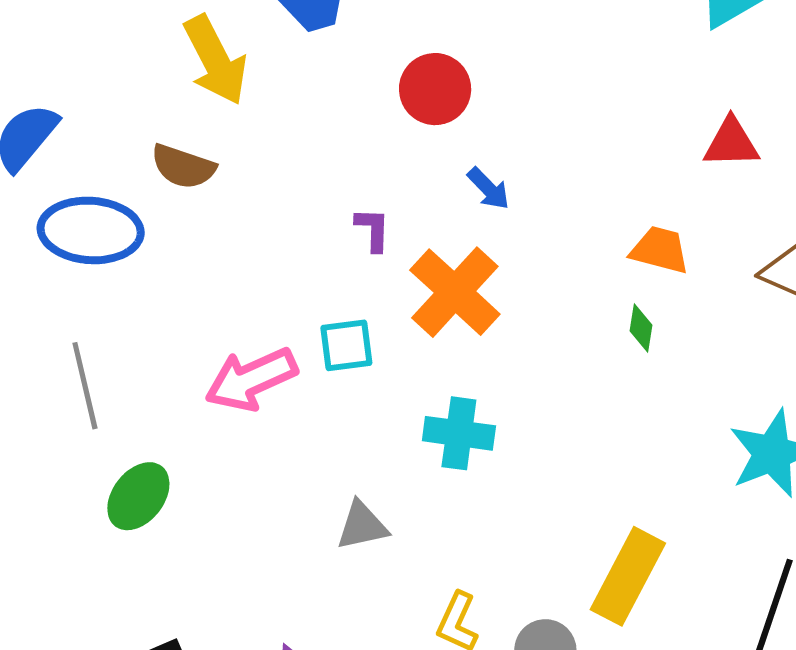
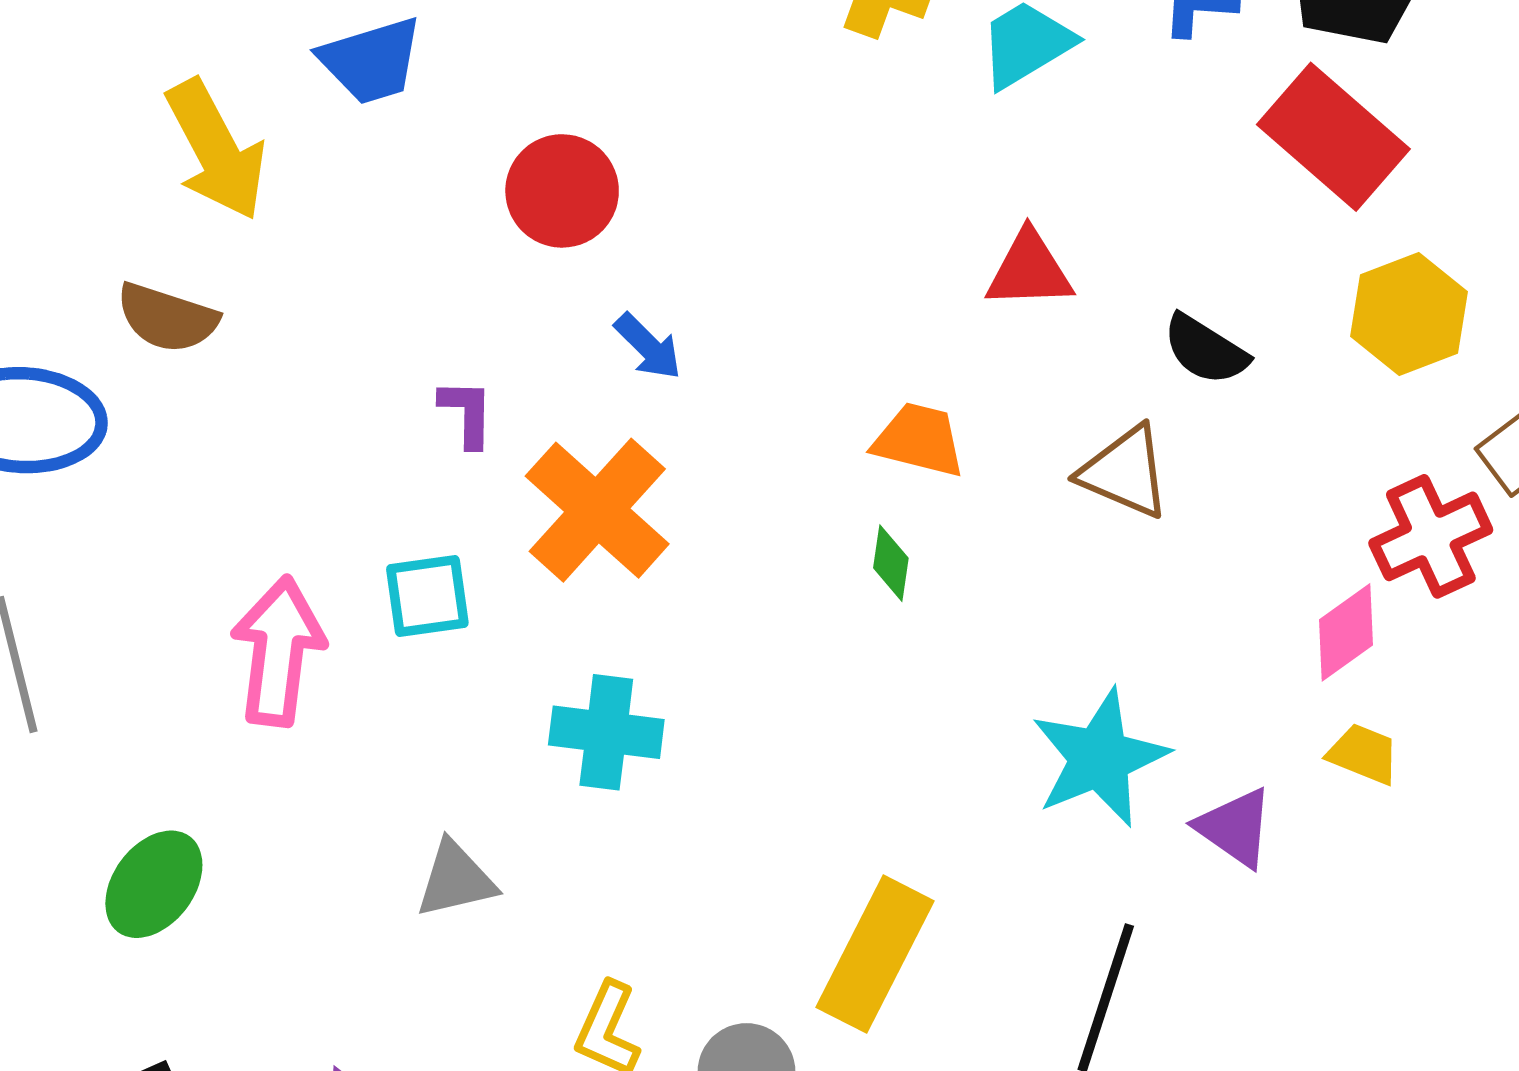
pink arrow: (251, 379) -> (278, 651), turned 122
green ellipse: (138, 496) -> (154, 884), moved

